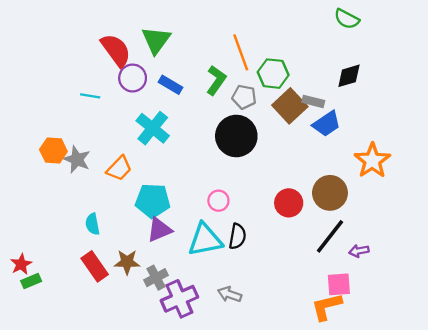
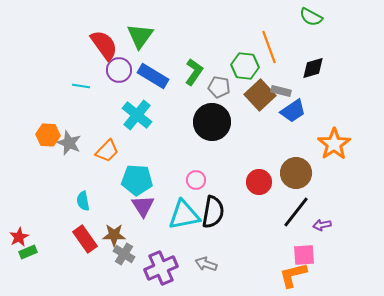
orange line: (241, 52) -> (269, 47), moved
blue rectangle: (171, 85) -> (153, 76), size x1.4
purple triangle: (159, 230) -> (143, 206), turned -40
black semicircle: (237, 236) -> (213, 212), size x1.4
gray cross: (156, 278) -> (124, 254), moved, turned -30

